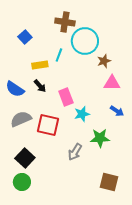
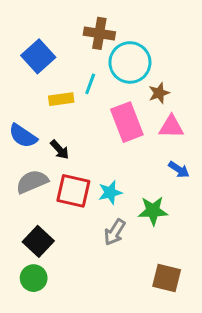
blue square: (25, 37) -> (38, 56), size x1.5
black arrow: (40, 86) -> (60, 150), moved
pink rectangle: (66, 97) -> (127, 122), moved, size x1.4
cyan star: (82, 114) -> (110, 192), moved

